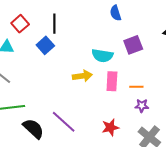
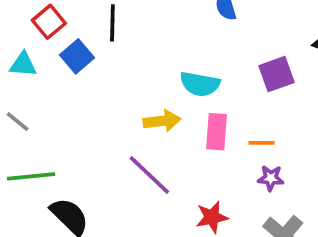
blue square: (45, 45) -> (77, 56), moved
purple square: (133, 45) -> (277, 74), moved
purple line: (64, 122) -> (149, 175), moved

